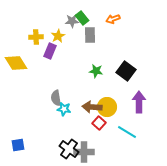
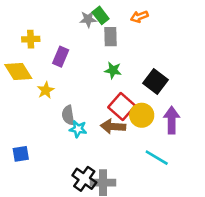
yellow star: (58, 36) -> (46, 90), moved
yellow cross: (36, 37) -> (31, 39), moved
green star: (96, 71) -> (113, 70), moved
yellow circle: (107, 107) -> (142, 115), moved
red square: (99, 123) -> (122, 106), moved, size x1.5
blue square: (18, 145) -> (21, 154), moved

